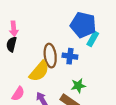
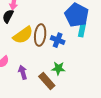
cyan rectangle: (93, 39) -> (82, 30), turned -32
yellow semicircle: (39, 71) -> (23, 35), moved

